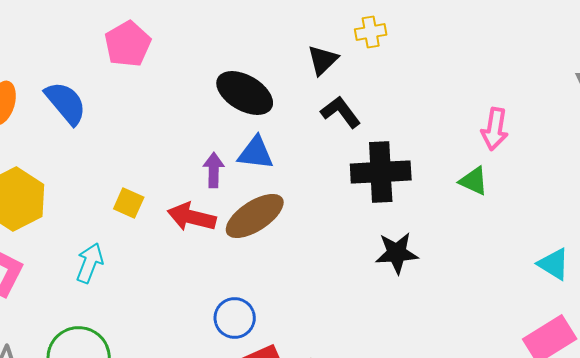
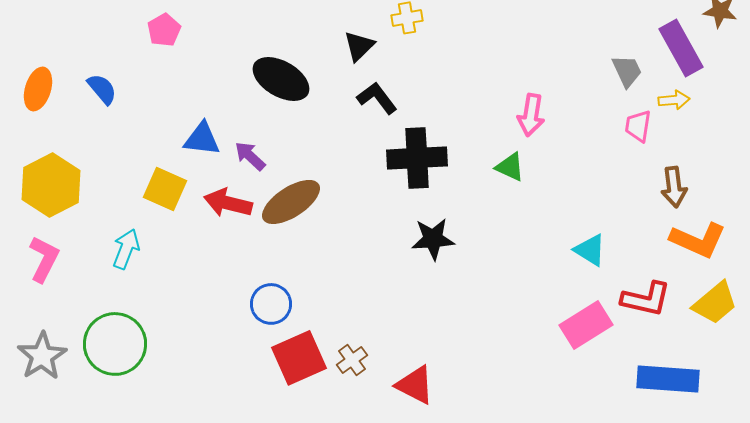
pink pentagon: (128, 44) -> (164, 30), size x0.7
blue semicircle: (66, 103) -> (102, 89), size x0.7
blue triangle: (256, 153) -> (202, 139), moved
purple arrow: (214, 170) -> (250, 156), turned -48
yellow square: (129, 203) -> (165, 189), size x1.4

